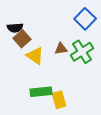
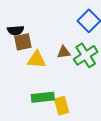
brown square: (22, 39) -> (23, 42), turned 30
yellow triangle: (35, 56) -> (36, 60), turned -30

